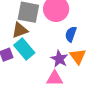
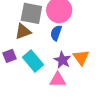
blue semicircle: (71, 34) -> (56, 33), moved
cyan rectangle: (24, 49) -> (33, 61), moved

